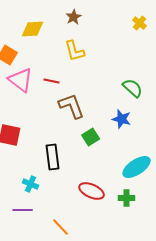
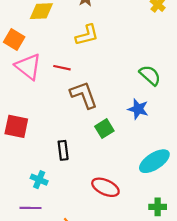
yellow L-shape: (75, 51) -> (87, 35), turned -90
black rectangle: (53, 157) -> (63, 150), size x0.7
green cross: (127, 198) -> (158, 207), moved

